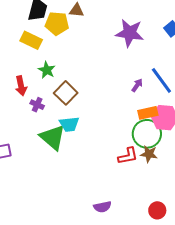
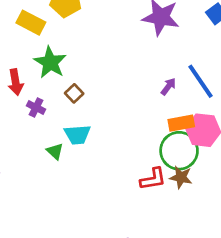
green star: (47, 70) -> (50, 62), size x1.4
brown square: (66, 93) -> (74, 93), size x0.6
green triangle: (53, 137) -> (55, 151), size x0.5

